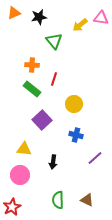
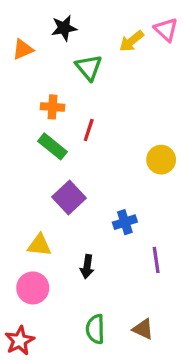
orange triangle: (14, 13) -> (23, 49), moved
pink triangle: (101, 18) -> (166, 30), turned 35
yellow circle: (74, 104) -> (161, 160), moved
blue cross: (76, 135) -> (125, 222), turned -32
purple line: (95, 158) -> (156, 260), turned -56

